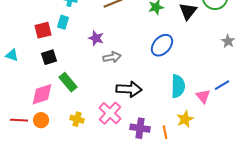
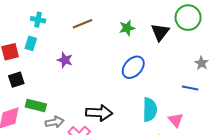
gray arrow: (112, 57) -> (55, 122), moved
green rectangle: (68, 82) -> (36, 106), turned -36
blue line: (222, 85) -> (190, 88), moved, turned 42

